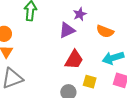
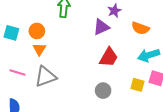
yellow square: (90, 82) -> (138, 85), moved

